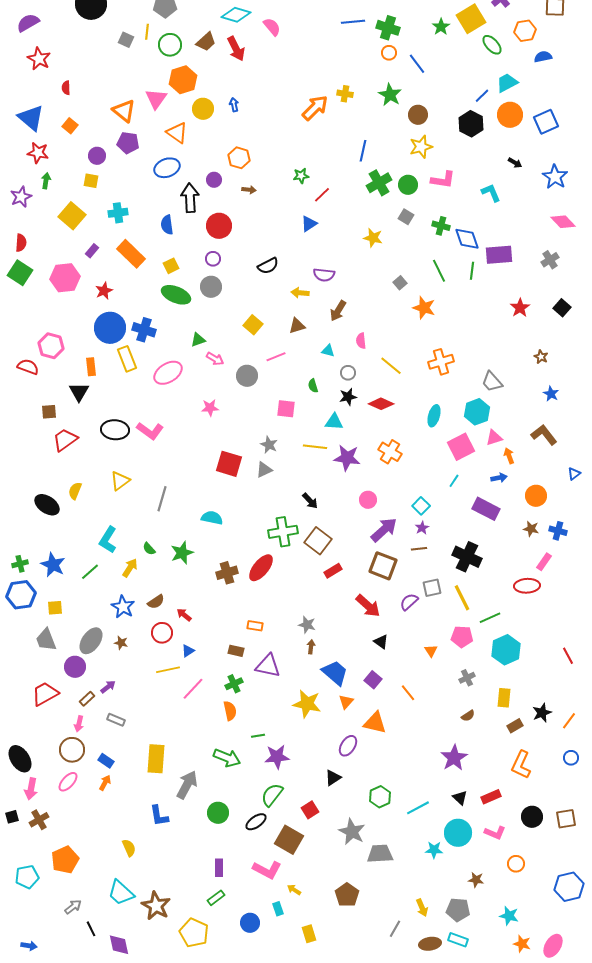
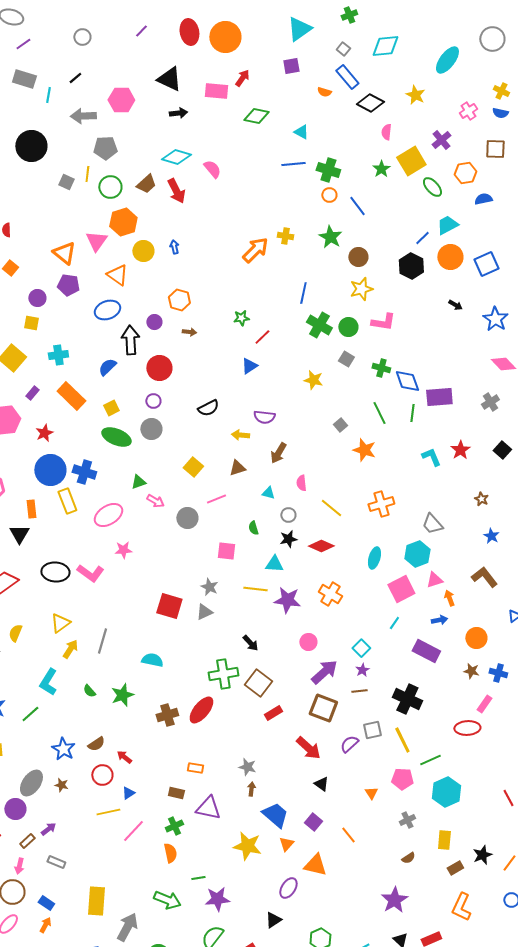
green cross: (379, 183) -> (319, 325), turned -30
cyan L-shape: (491, 193) -> (431, 457), moved
blue semicircle: (167, 225) -> (107, 367), turned 54
pink star: (210, 408) -> (123, 550), moved
yellow arrow: (130, 568) -> (70, 649), moved

